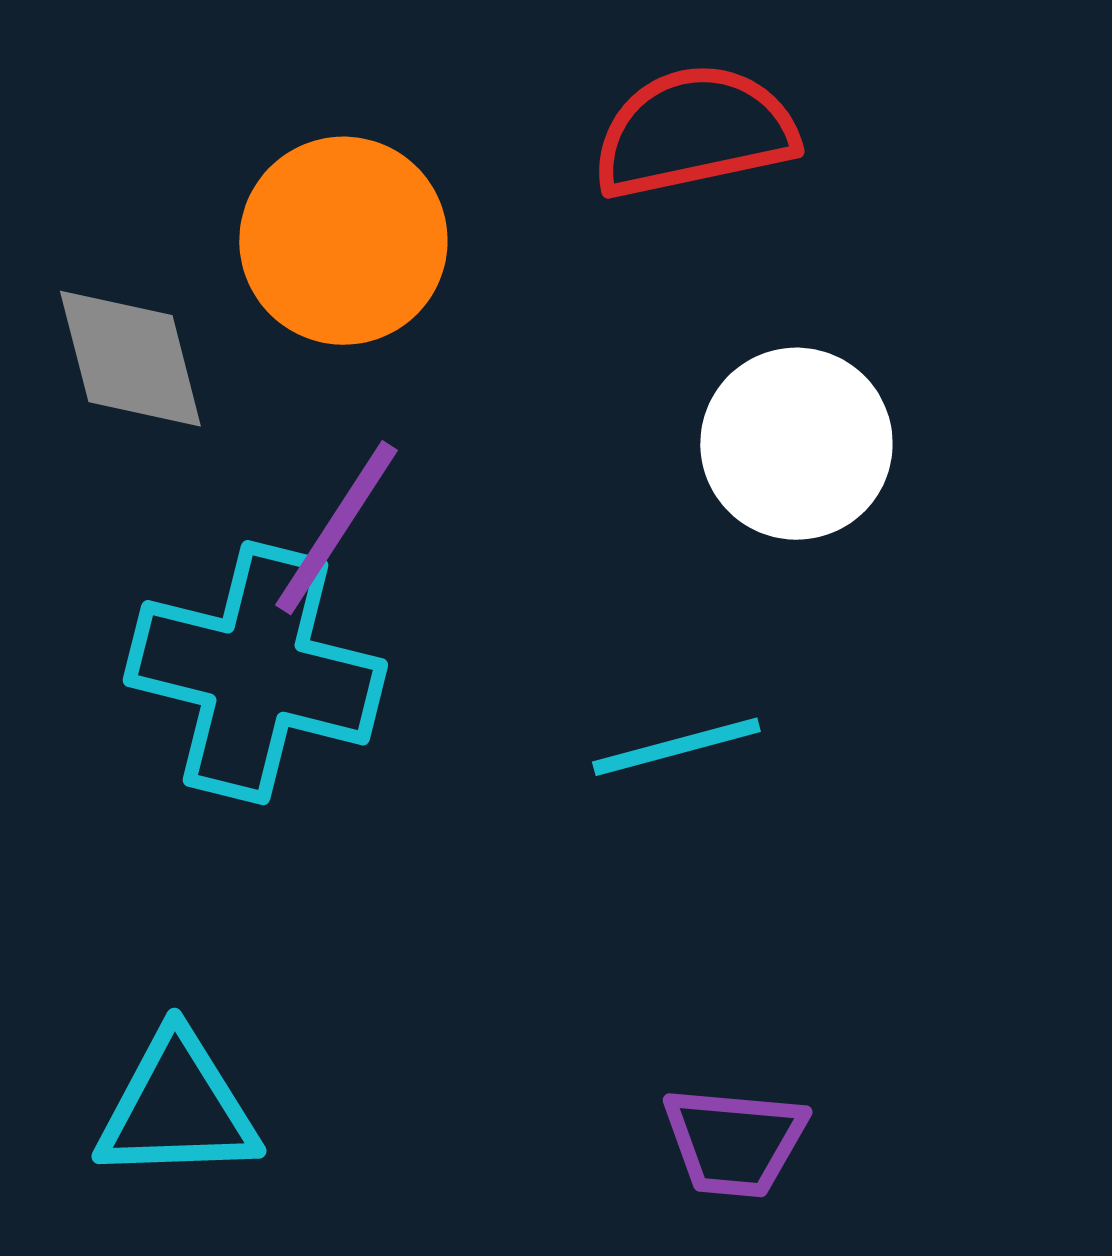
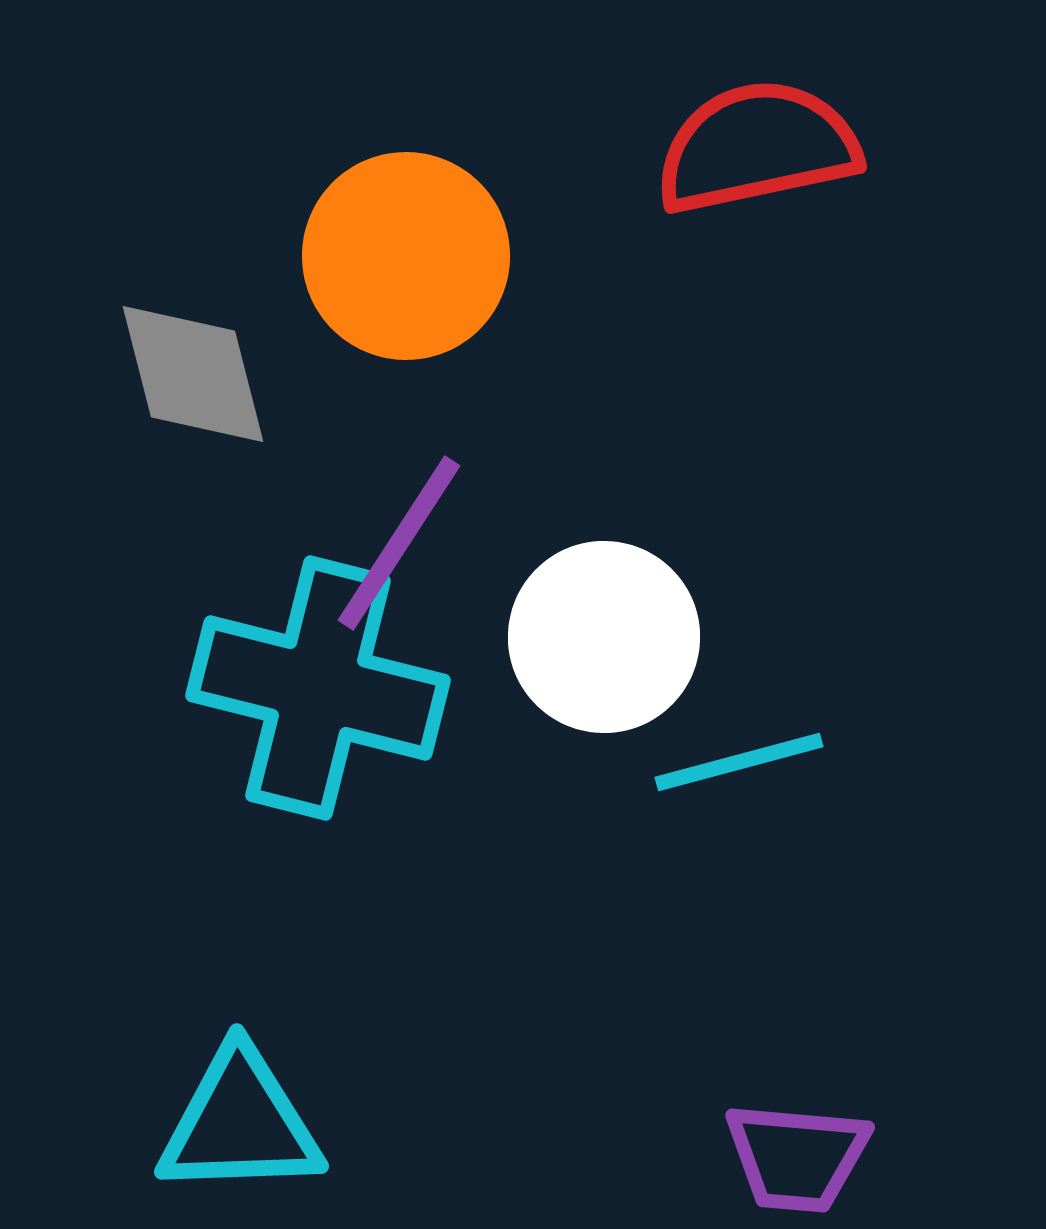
white circle: (796, 444) -> (604, 637), moved

